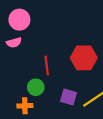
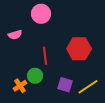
pink circle: (19, 20) -> (41, 14), moved
orange cross: (25, 106) -> (20, 86), moved, turned -32

